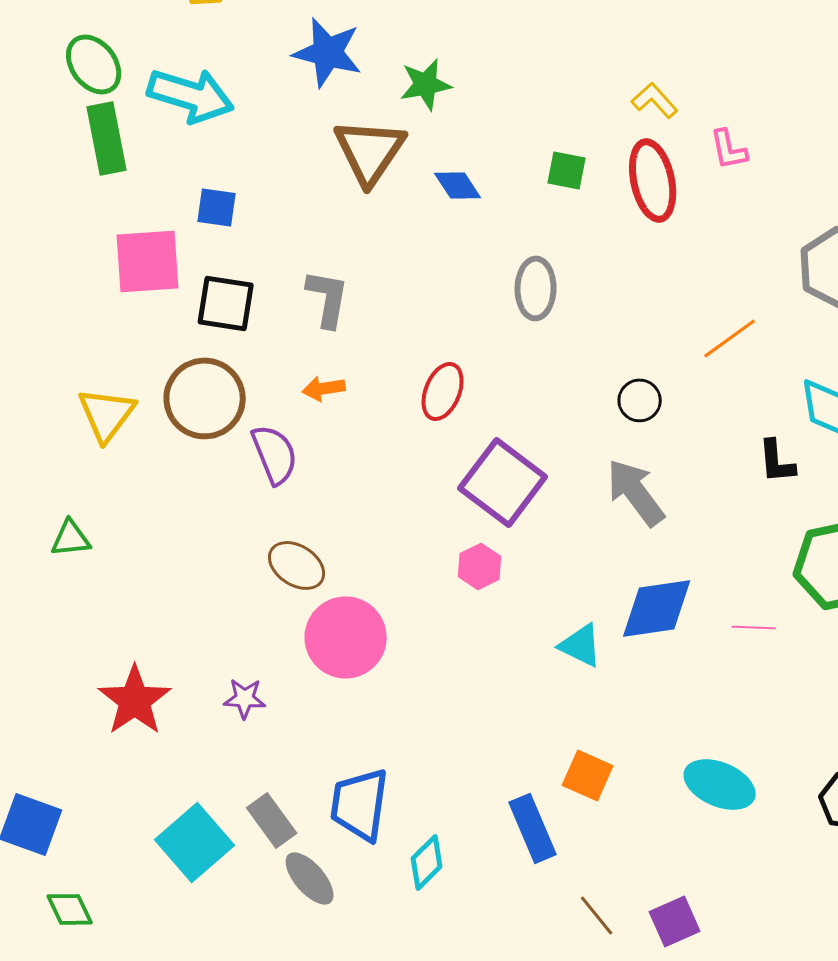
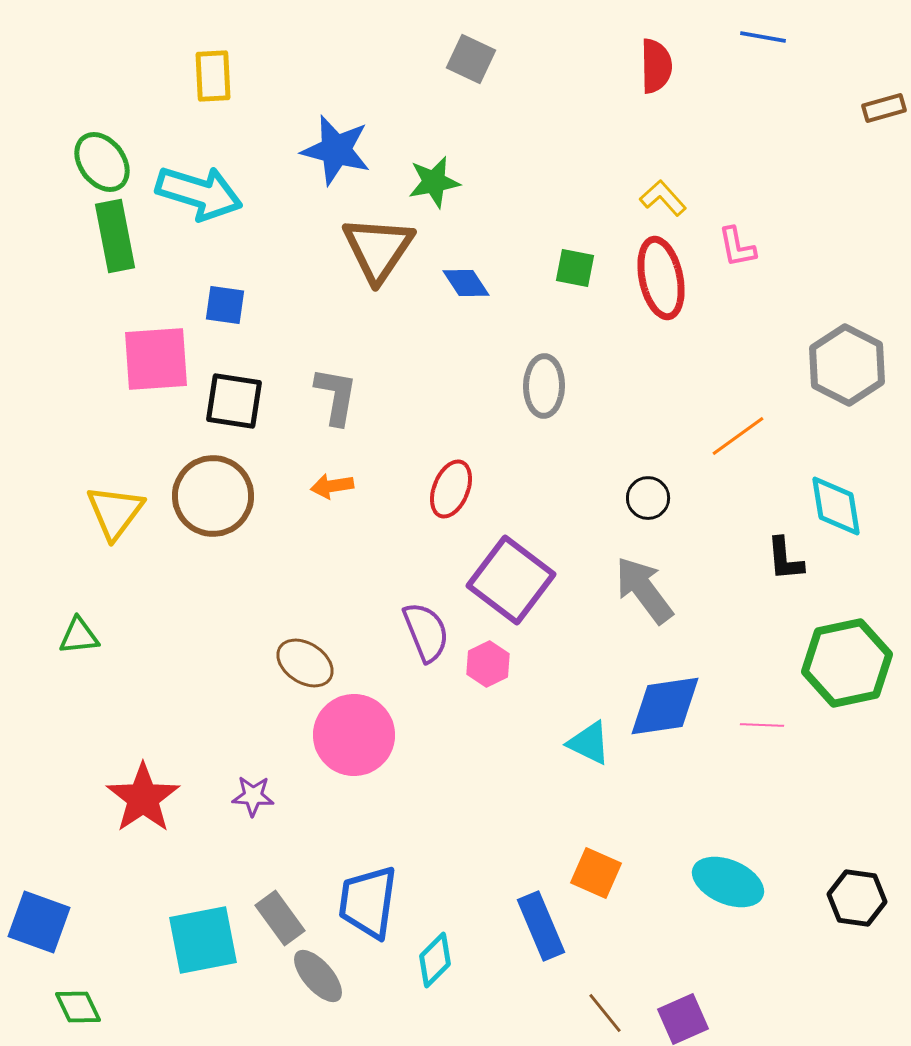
purple semicircle: (275, 454) -> (426, 632), moved
cyan square: (195, 842) -> (203, 940), turned 30

